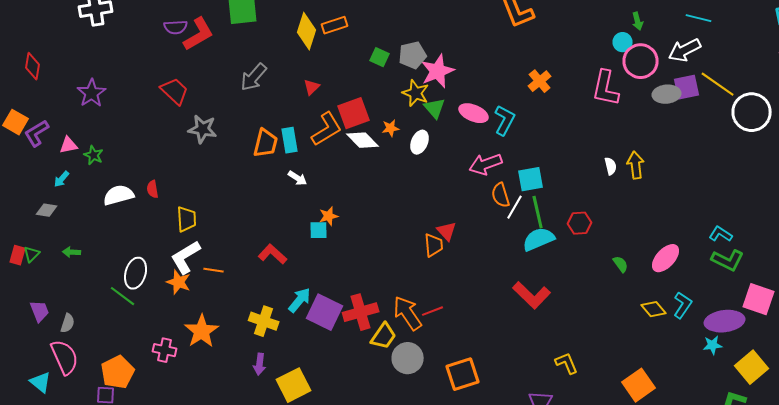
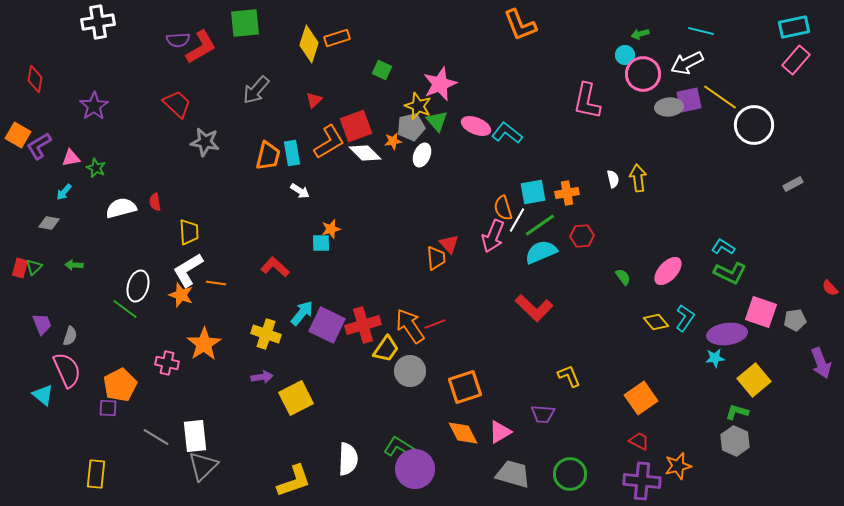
green arrow: (638, 21) -> (640, 34), turned 90
gray pentagon: (413, 55) -> (411, 127), moved
orange cross: (540, 81) -> (567, 193), moved, turned 30
pink L-shape: (606, 88) -> (587, 101), moved
cyan L-shape: (505, 120) -> (507, 133), turned -80
pink arrow: (486, 164) -> (493, 236), moved, turned -48
green line: (538, 212) -> (540, 225), turned 68
purple arrow: (260, 364) -> (262, 377), turned -105

